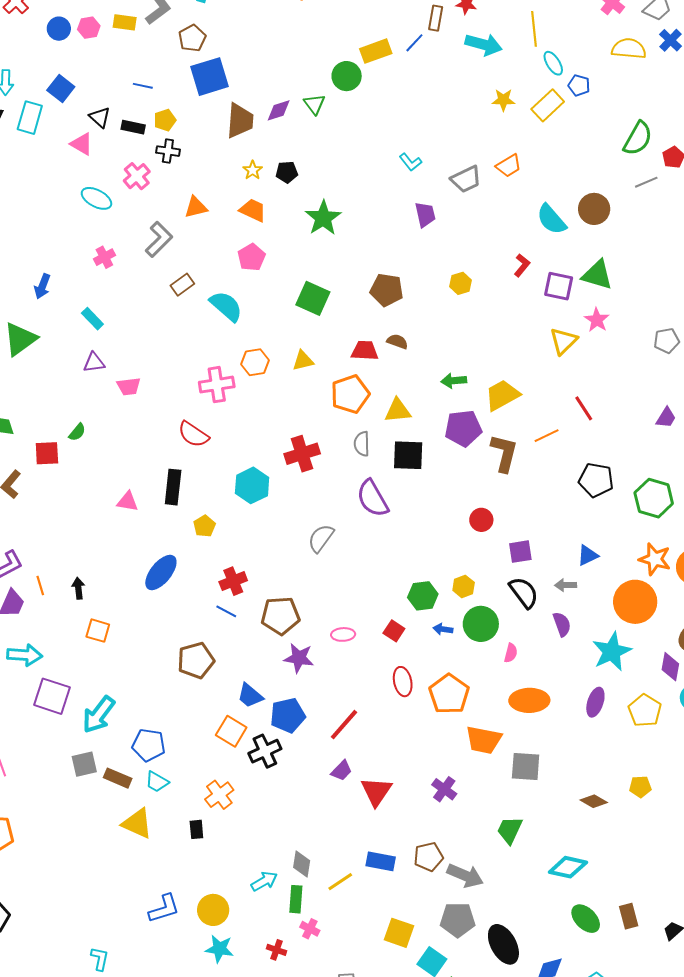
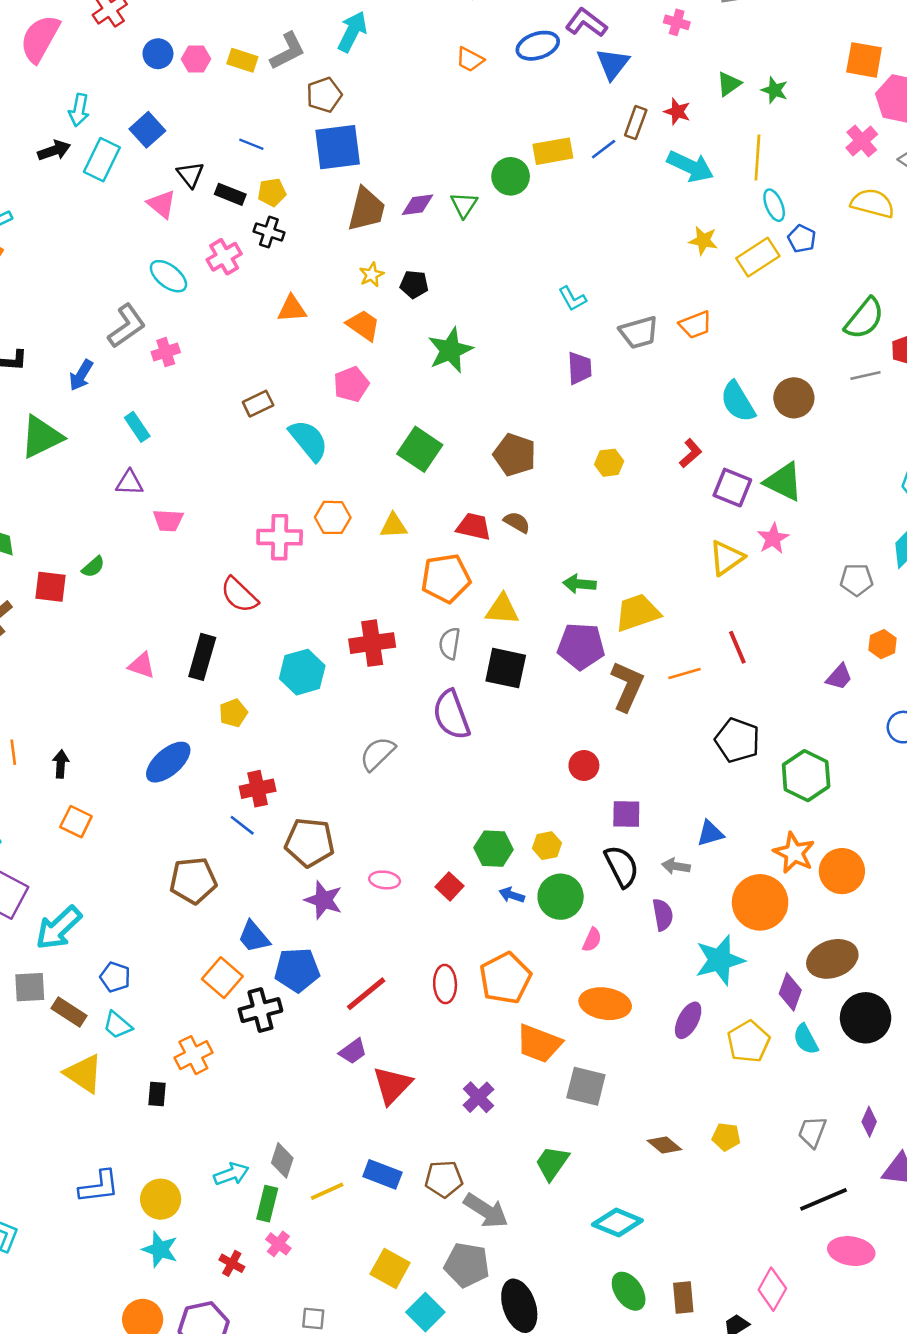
gray L-shape: (159, 239) -> (127, 326), moved
red ellipse: (403, 682) -> (445, 984), moved
blue pentagon: (149, 745) -> (115, 977), size x0.7

